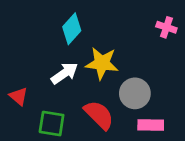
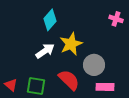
yellow star: (102, 63) -> (71, 44), turned -30
red triangle: (19, 96) -> (11, 85), moved

